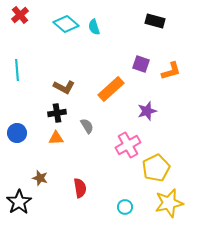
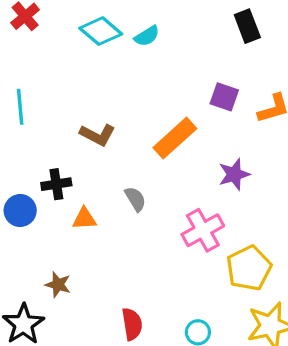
black rectangle: (155, 21) -> (247, 26), turned 54
cyan semicircle: (94, 27) -> (147, 36), turned -105
black cross: (57, 113) -> (56, 184), moved
red semicircle: (80, 188) -> (132, 324), moved

